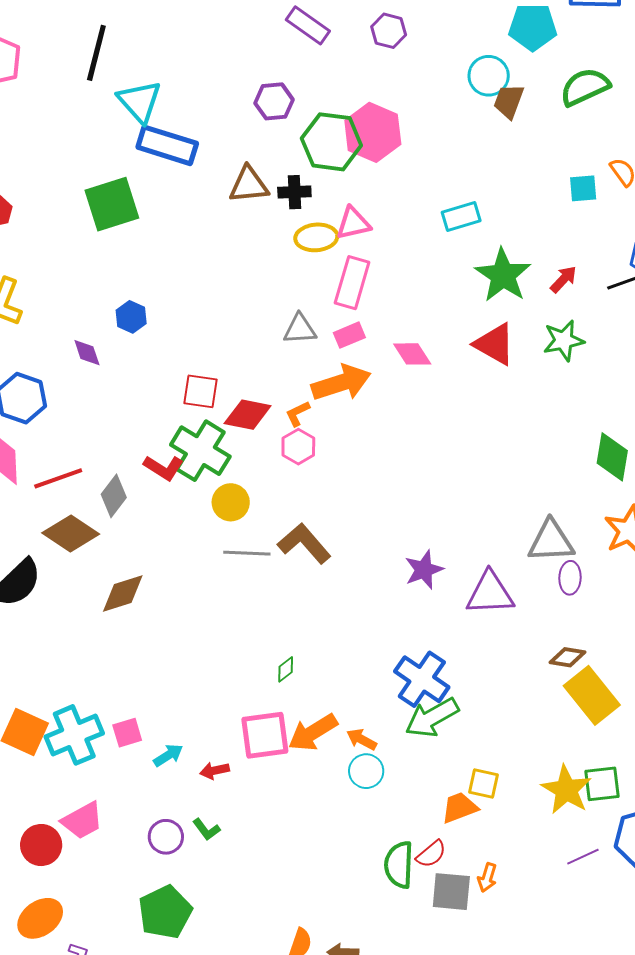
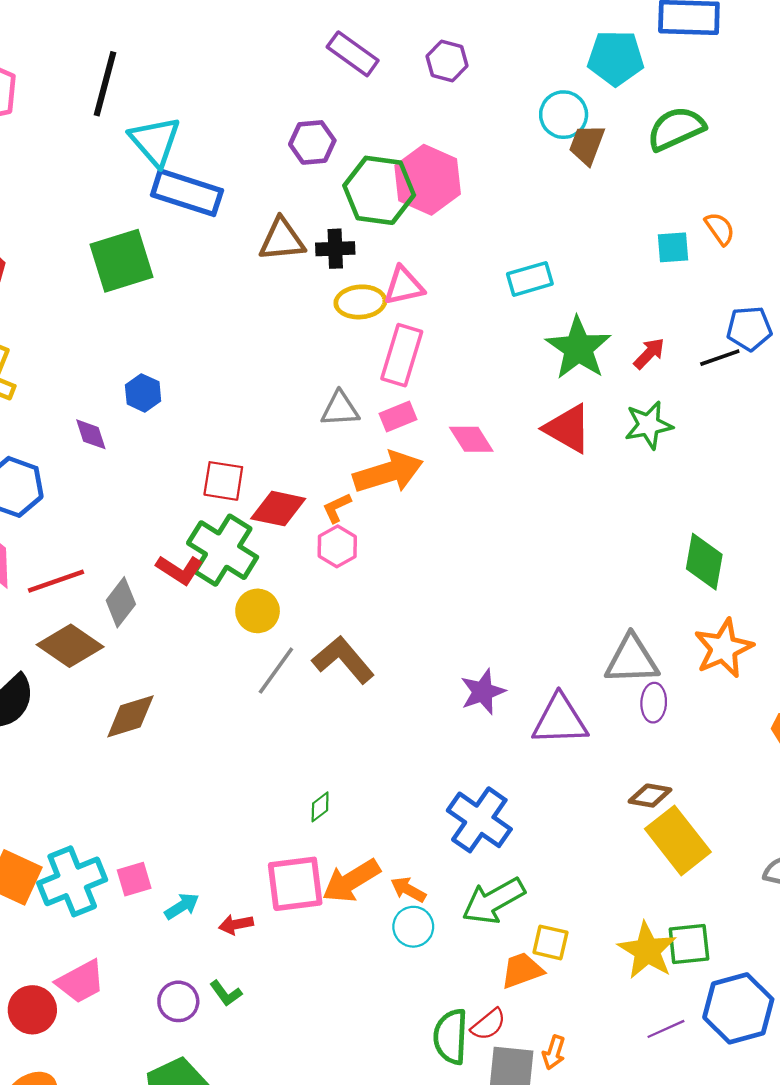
gray line: (247, 553) -> (276, 671), turned -57
green arrow: (432, 718) -> (493, 901), moved

